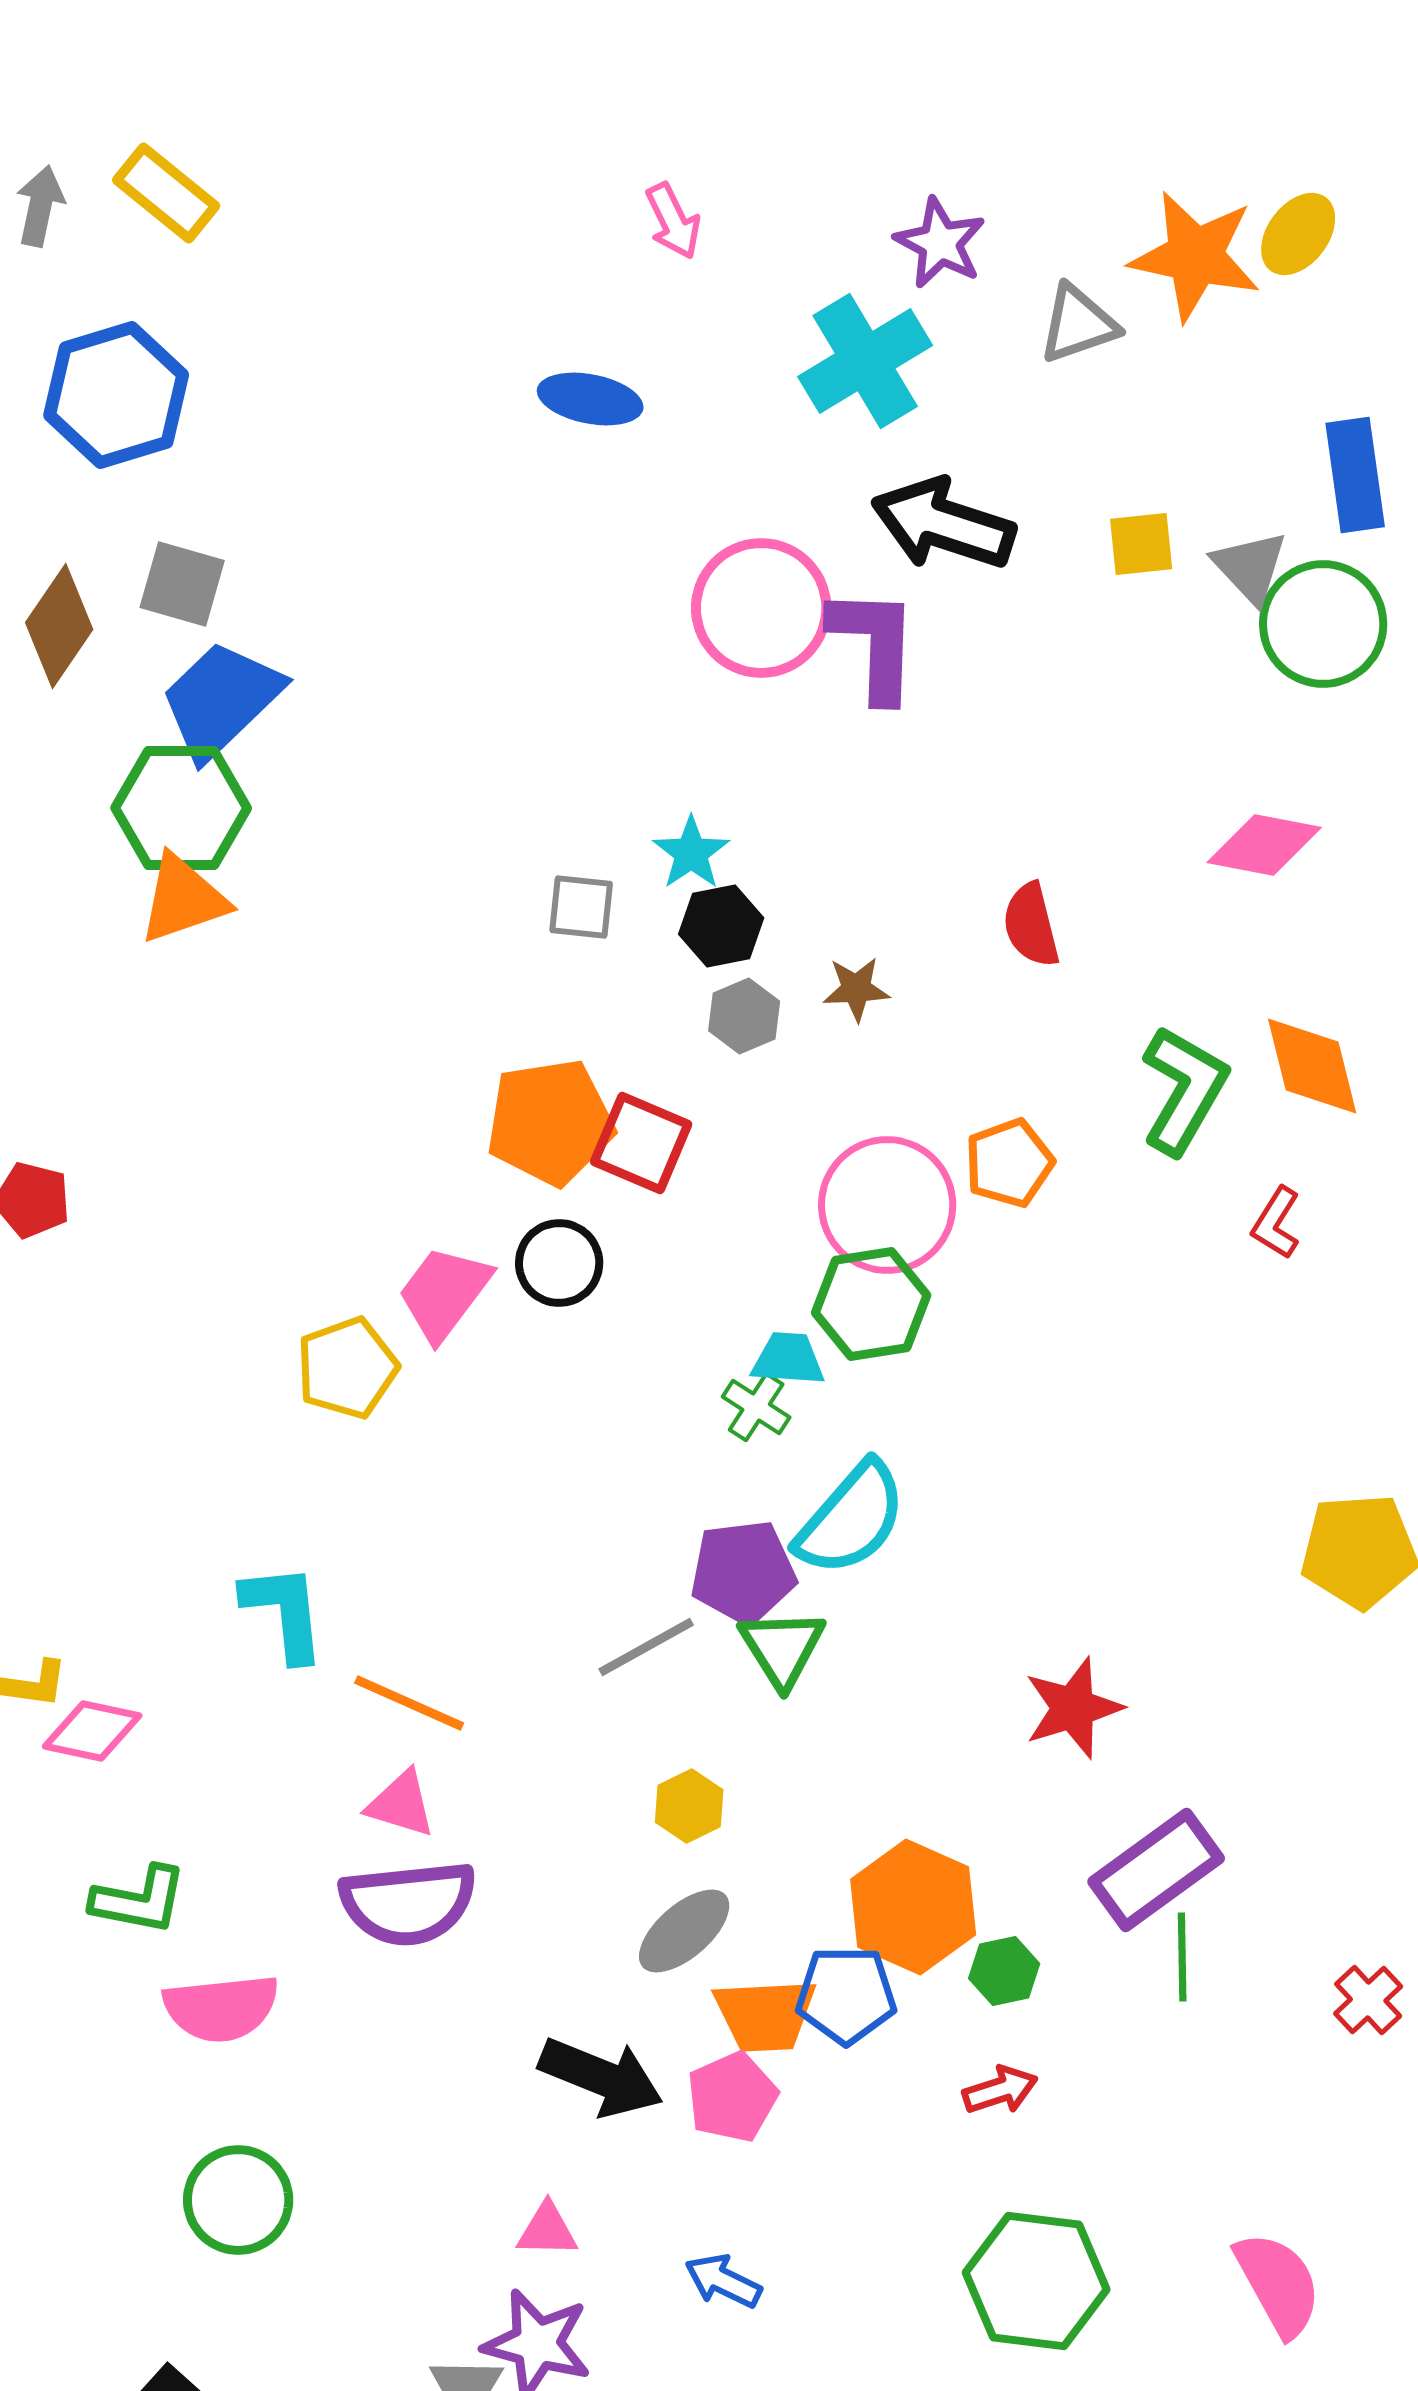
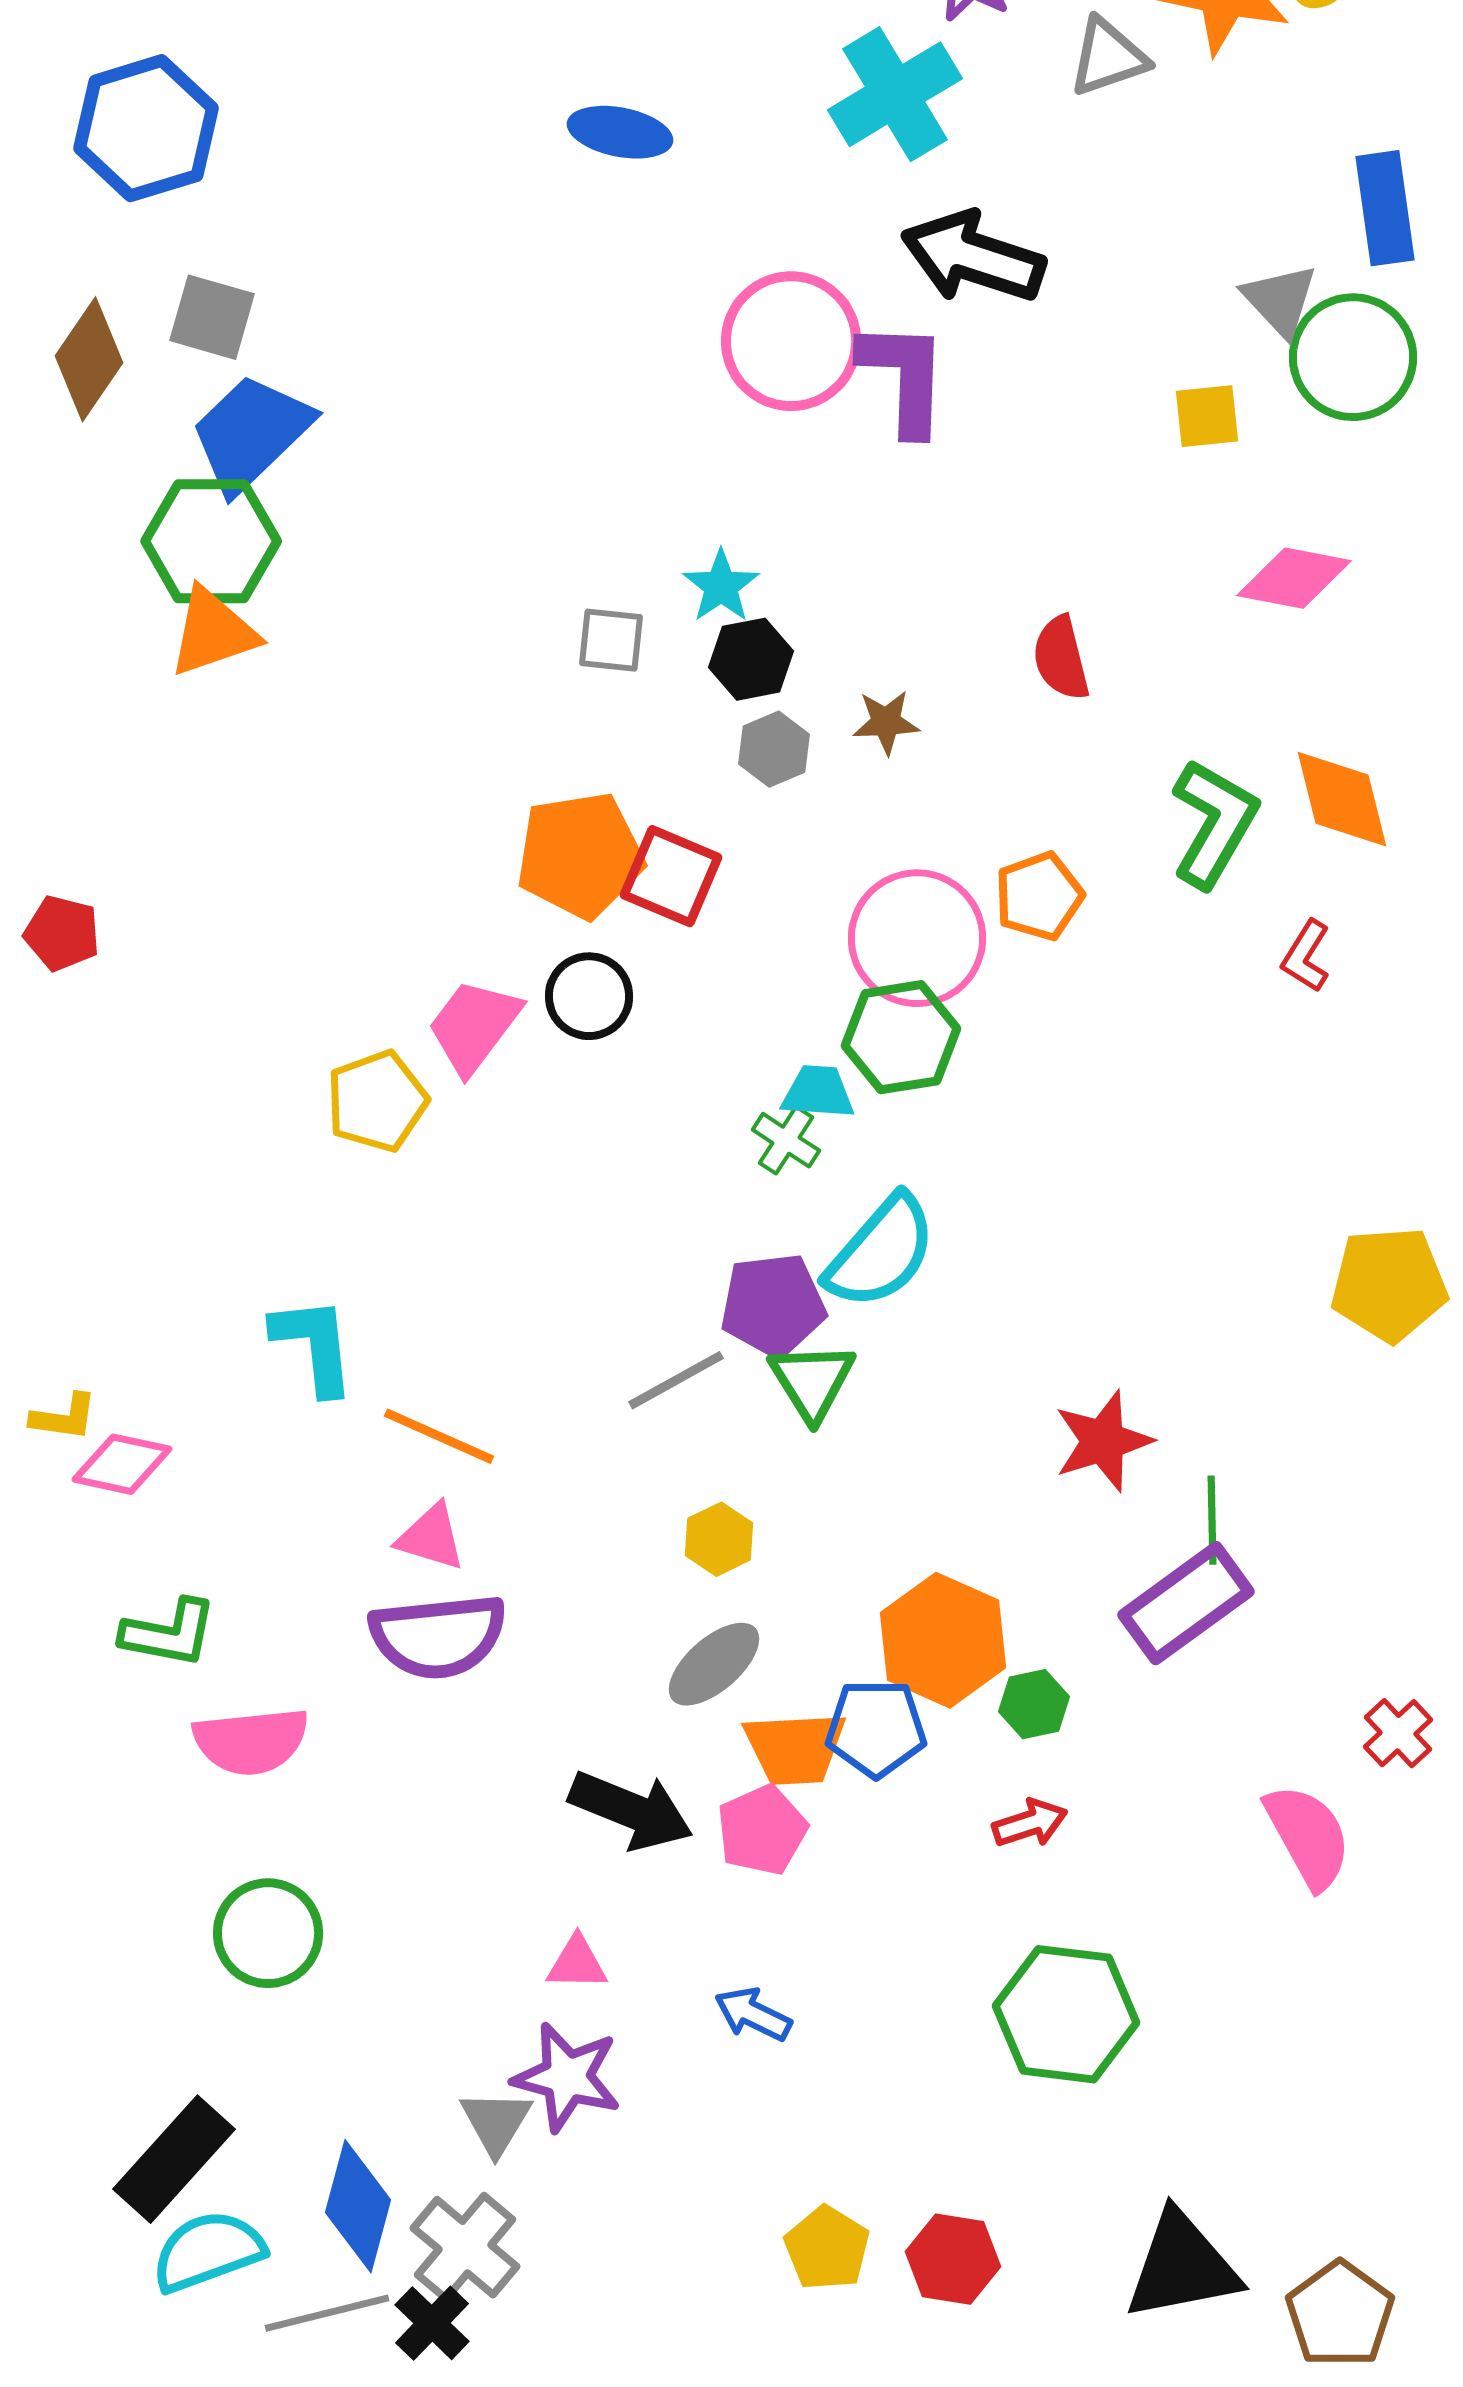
yellow square: (1141, 544) -> (1207, 416), moved
green line: (1182, 1957) -> (1212, 1520), moved
pink semicircle: (1278, 2284) -> (1308, 1836), moved

